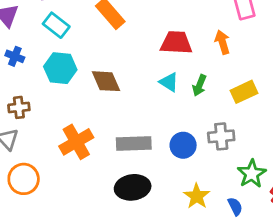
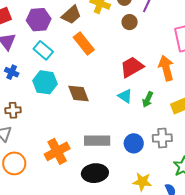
orange arrow: (222, 42) -> (166, 68), size x1.4
red trapezoid: (176, 43) -> (132, 67), turned -35
orange cross: (76, 142) -> (57, 151), moved
yellow star: (197, 196) -> (142, 182), turned -30

